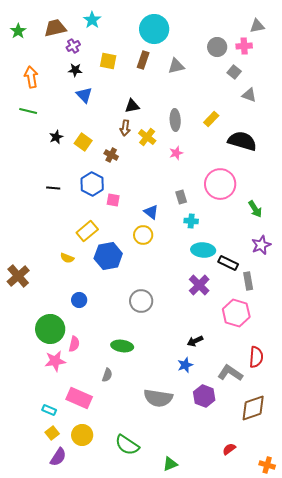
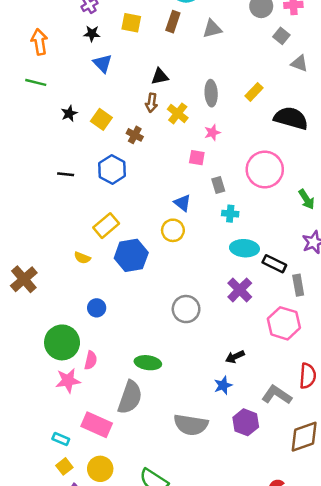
pink square: (113, 200) -> (197, 158), moved
gray circle: (141, 301) -> (186, 309), moved
gray semicircle: (107, 375) -> (130, 397), size x2.0

